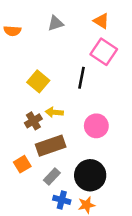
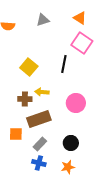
brown cross: (33, 121) -> (25, 99), turned 32
orange square: (22, 164) -> (16, 134), turned 32
black circle: (90, 175) -> (71, 143), size x0.6
blue cross: (62, 200) -> (39, 163), moved

